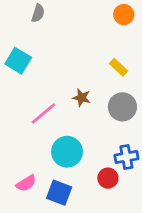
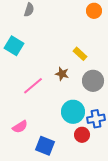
yellow rectangle: (118, 67) -> (80, 54), moved
cyan circle: (67, 152) -> (73, 112), moved
pink semicircle: (26, 183) -> (20, 127), moved

